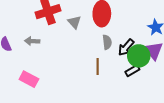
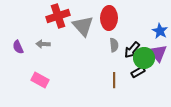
gray triangle: (74, 22) -> (83, 26), size x1.6
brown line: (98, 66) -> (114, 80), moved

